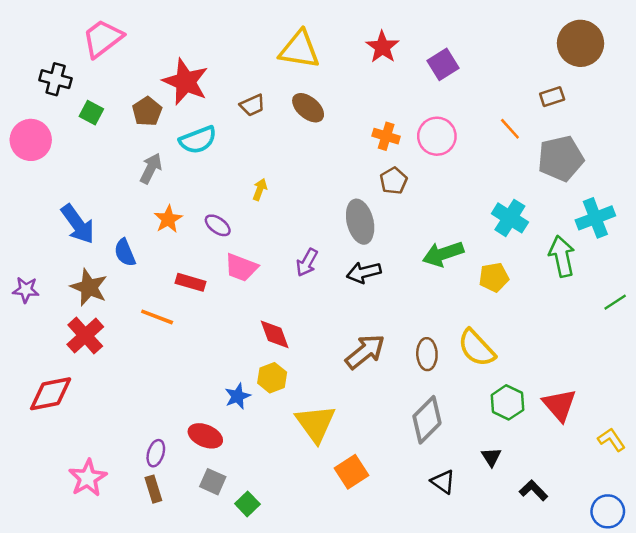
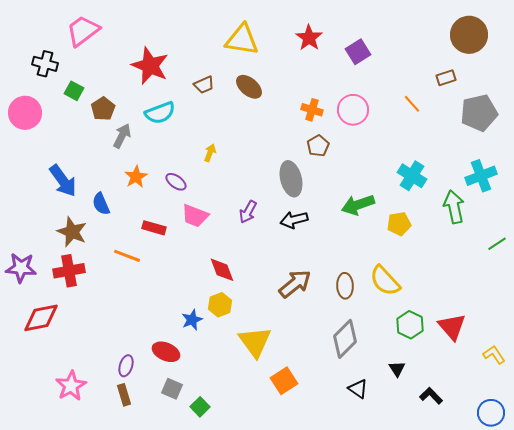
brown pentagon: (147, 111) -> (103, 109), moved
gray pentagon: (561, 158) -> (479, 113), moved
purple star: (26, 290) -> (21, 268), moved, size x1.4
red cross: (85, 336) -> (69, 271), turned 32

